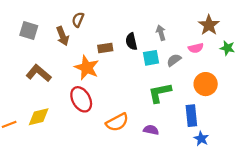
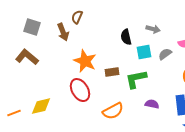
gray arrow: (161, 33) -> (153, 29), turned 120
brown rectangle: (105, 48) -> (112, 72), moved
brown L-shape: (39, 73) -> (27, 57), moved
green L-shape: (160, 93) -> (136, 79), moved
purple semicircle: (151, 130) -> (152, 104), moved

